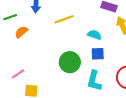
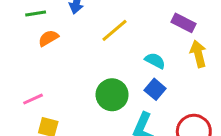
yellow line: (64, 19) -> (114, 30), turned -30
blue square: (98, 54) -> (155, 89), turned 32

